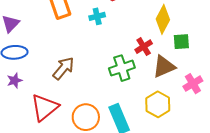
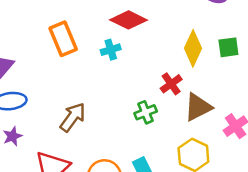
green square: (181, 42) -> (228, 47), moved
green cross: (122, 68) -> (146, 112), size x0.7

